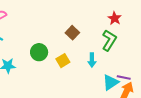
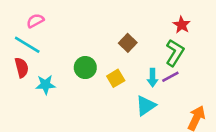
purple line: (124, 78) -> (170, 77), moved, turned -40
cyan triangle: (111, 82) -> (146, 106), moved

